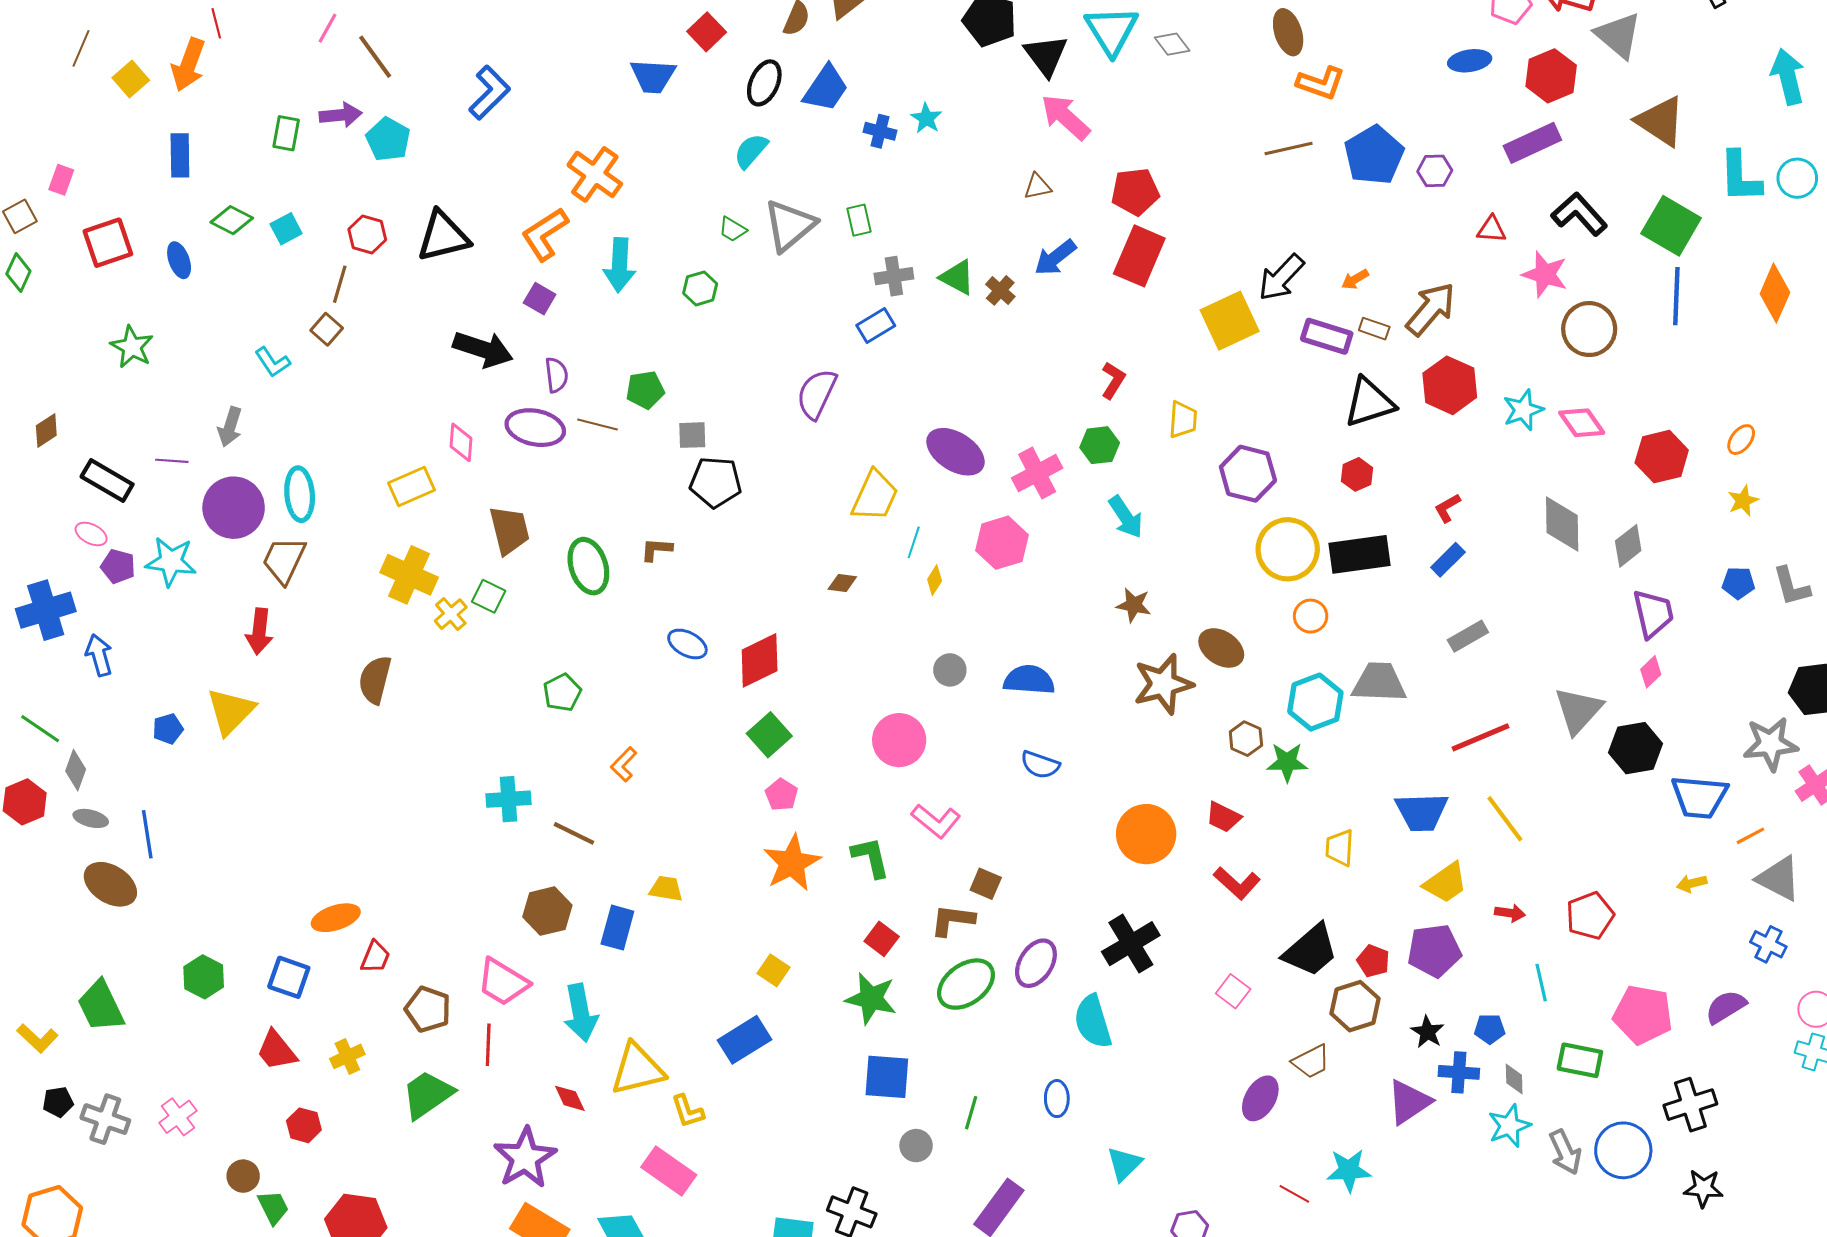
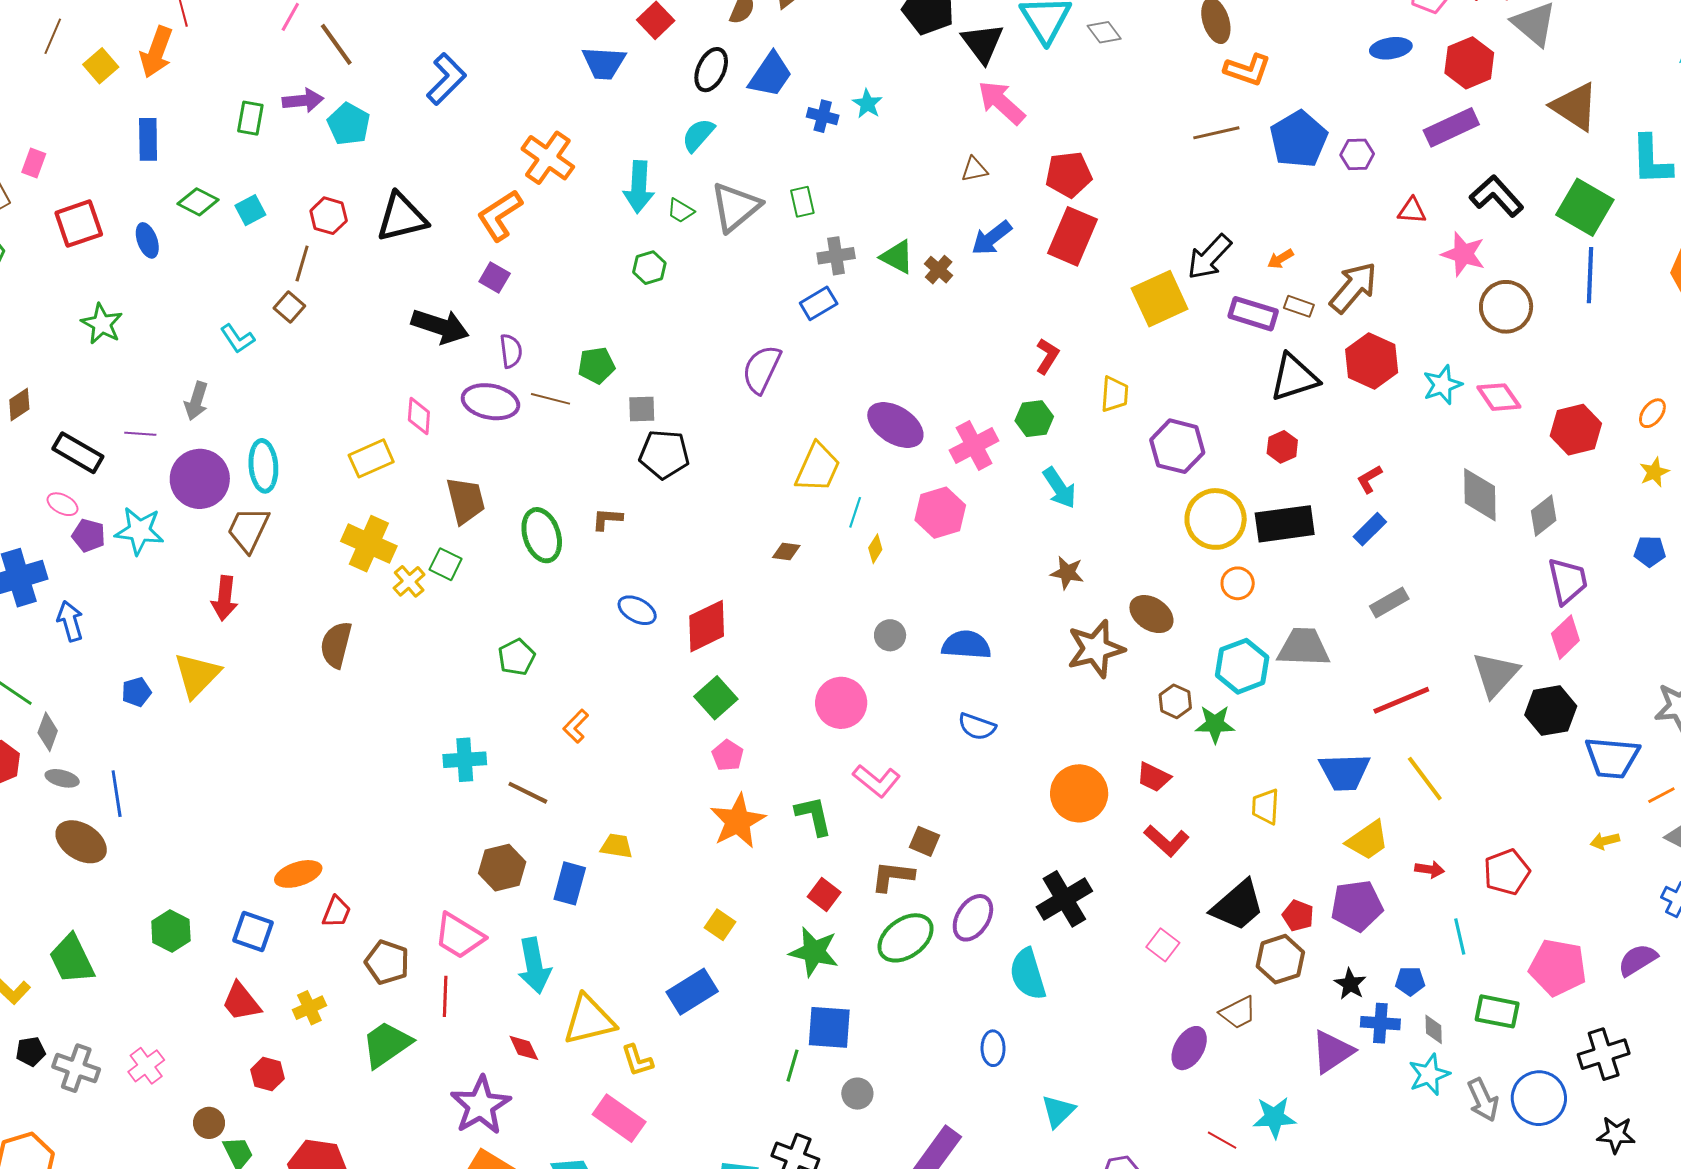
cyan arrow: (619, 265) -> (639, 187), moved
pink diamond: (1651, 672) -> (1565, 637), size x1.4
green line: (971, 1113) -> (792, 1066), moved

